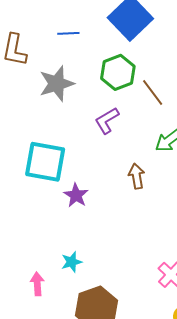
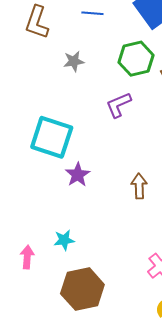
gray star: (57, 84) -> (74, 61), size x0.6
brown arrow: (137, 176) -> (139, 186), moved

